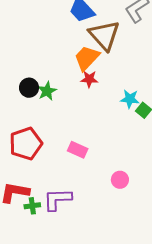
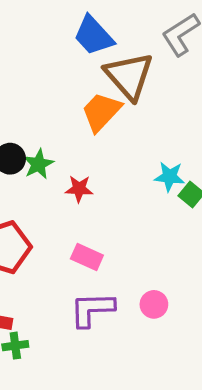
red star: (89, 79) -> (79, 189), moved
purple L-shape: (57, 199) -> (92, 309), moved

